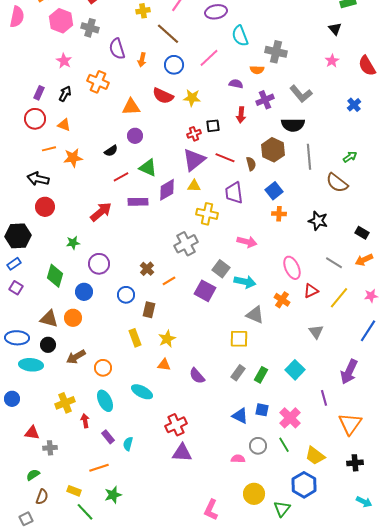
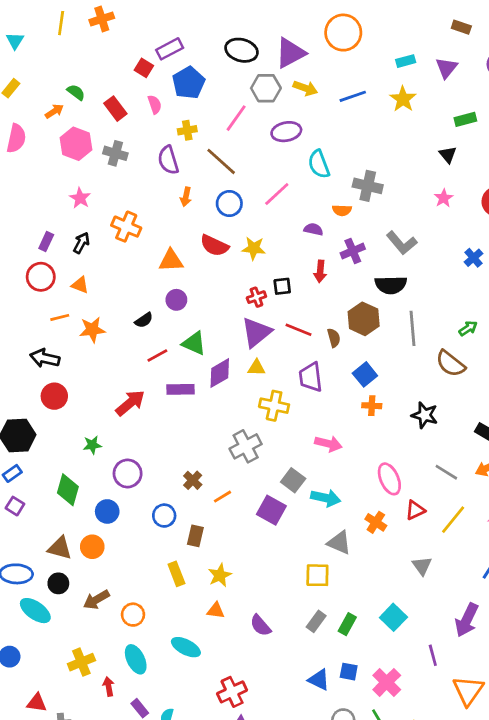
purple semicircle: (117, 49) -> (168, 160), moved
cyan ellipse: (31, 365) -> (35, 611), turned 30

